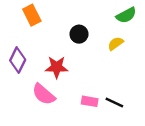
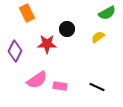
red star: (57, 67) -> (47, 44), moved
pink semicircle: (44, 94) -> (37, 80), turned -75
pink rectangle: (90, 101) -> (60, 86), moved

